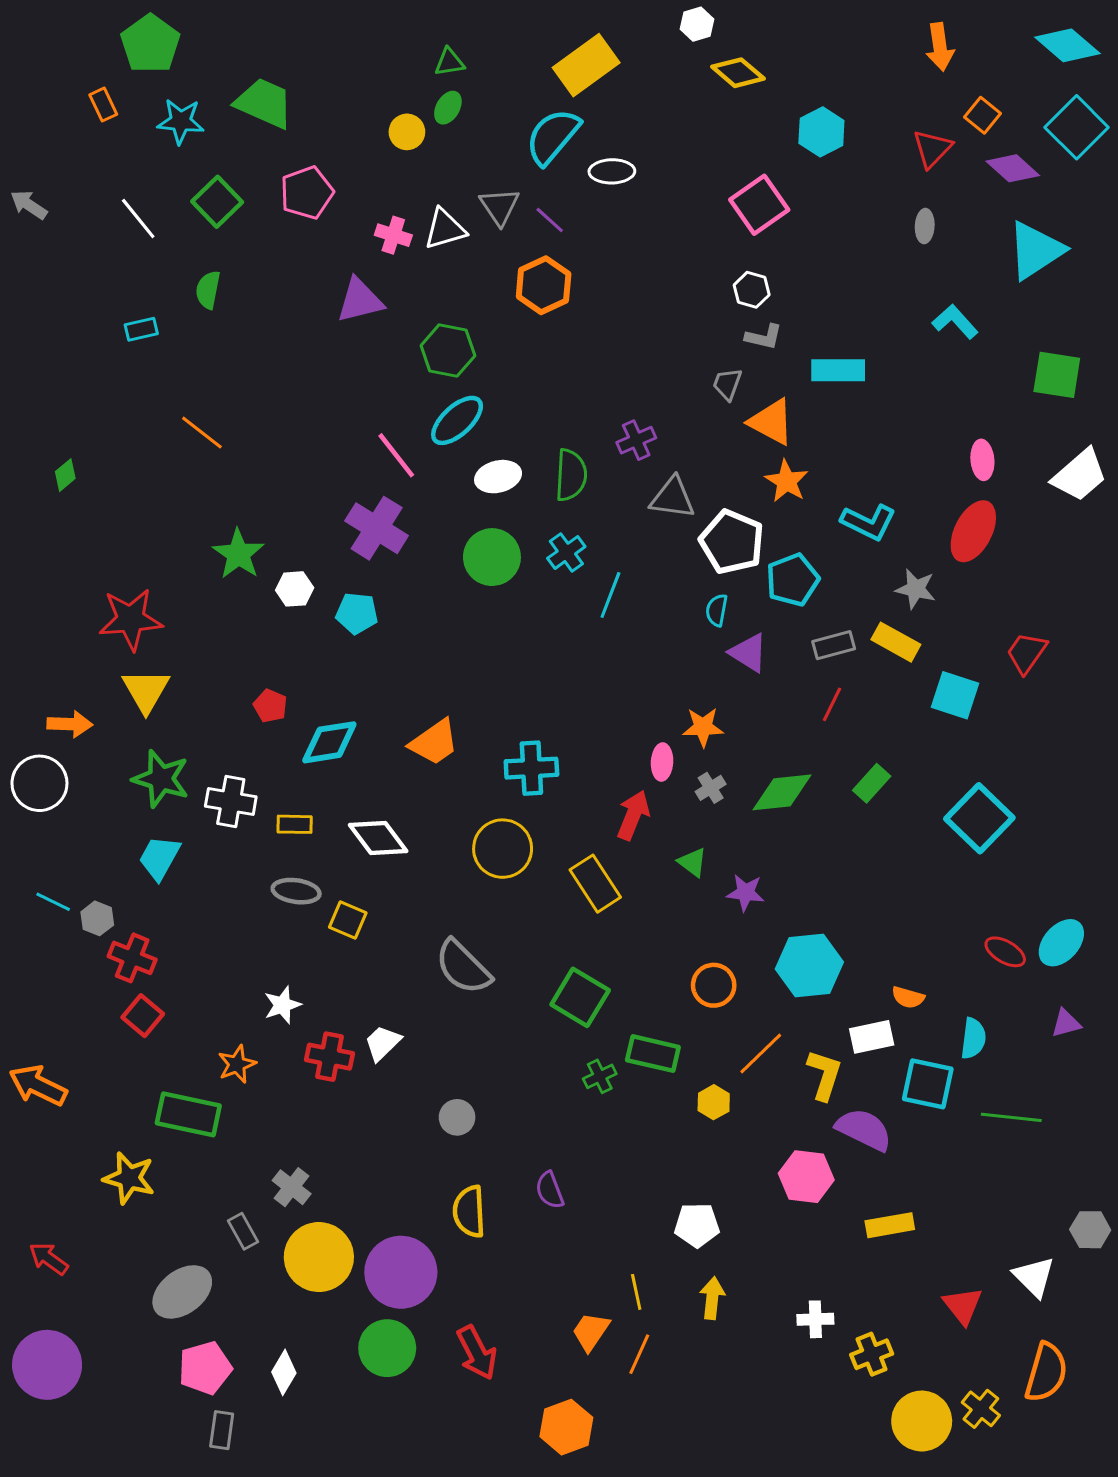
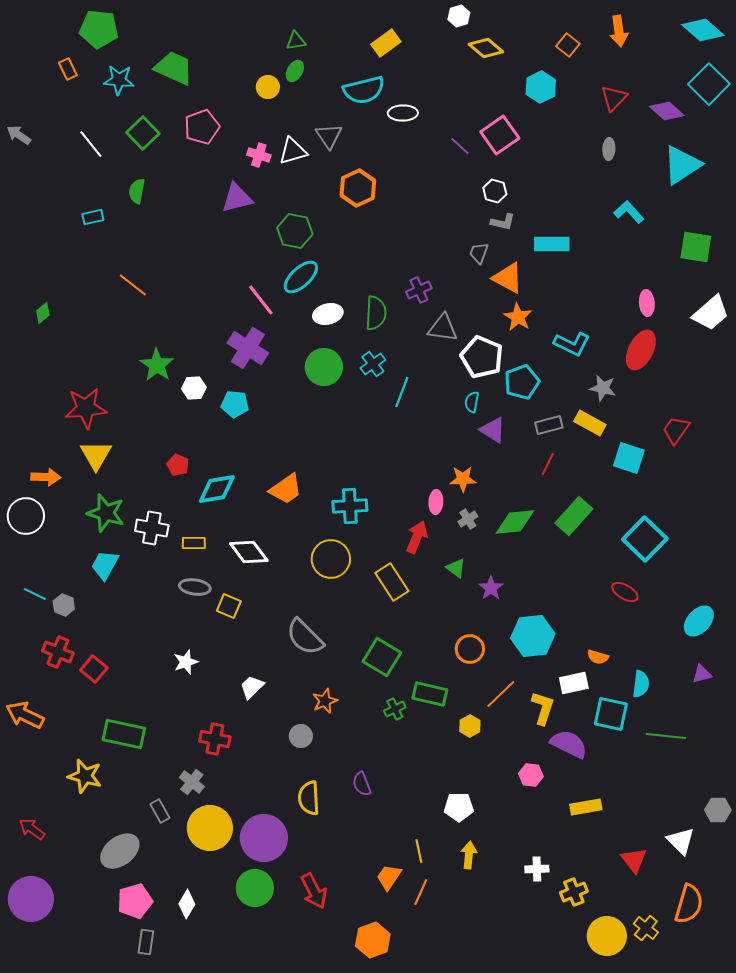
green pentagon: (150, 44) -> (99, 29), turned -30
yellow rectangle: (586, 65) -> (386, 43), size x0.7
orange square: (982, 115) -> (568, 45), moved
cyan semicircle: (553, 136) -> (364, 90), turned -144
purple line: (550, 220) -> (460, 146), moved
green rectangle: (872, 783) -> (574, 516), size x1.5
purple star: (746, 893) -> (491, 588), turned 30
red ellipse: (1005, 952) -> (625, 592), moved
red cross: (132, 958) -> (58, 652), moved
red cross: (329, 1057) -> (215, 739), moved
orange star: (237, 1064) -> (325, 701), moved
pink hexagon: (806, 1177) -> (531, 775), size x0.7

